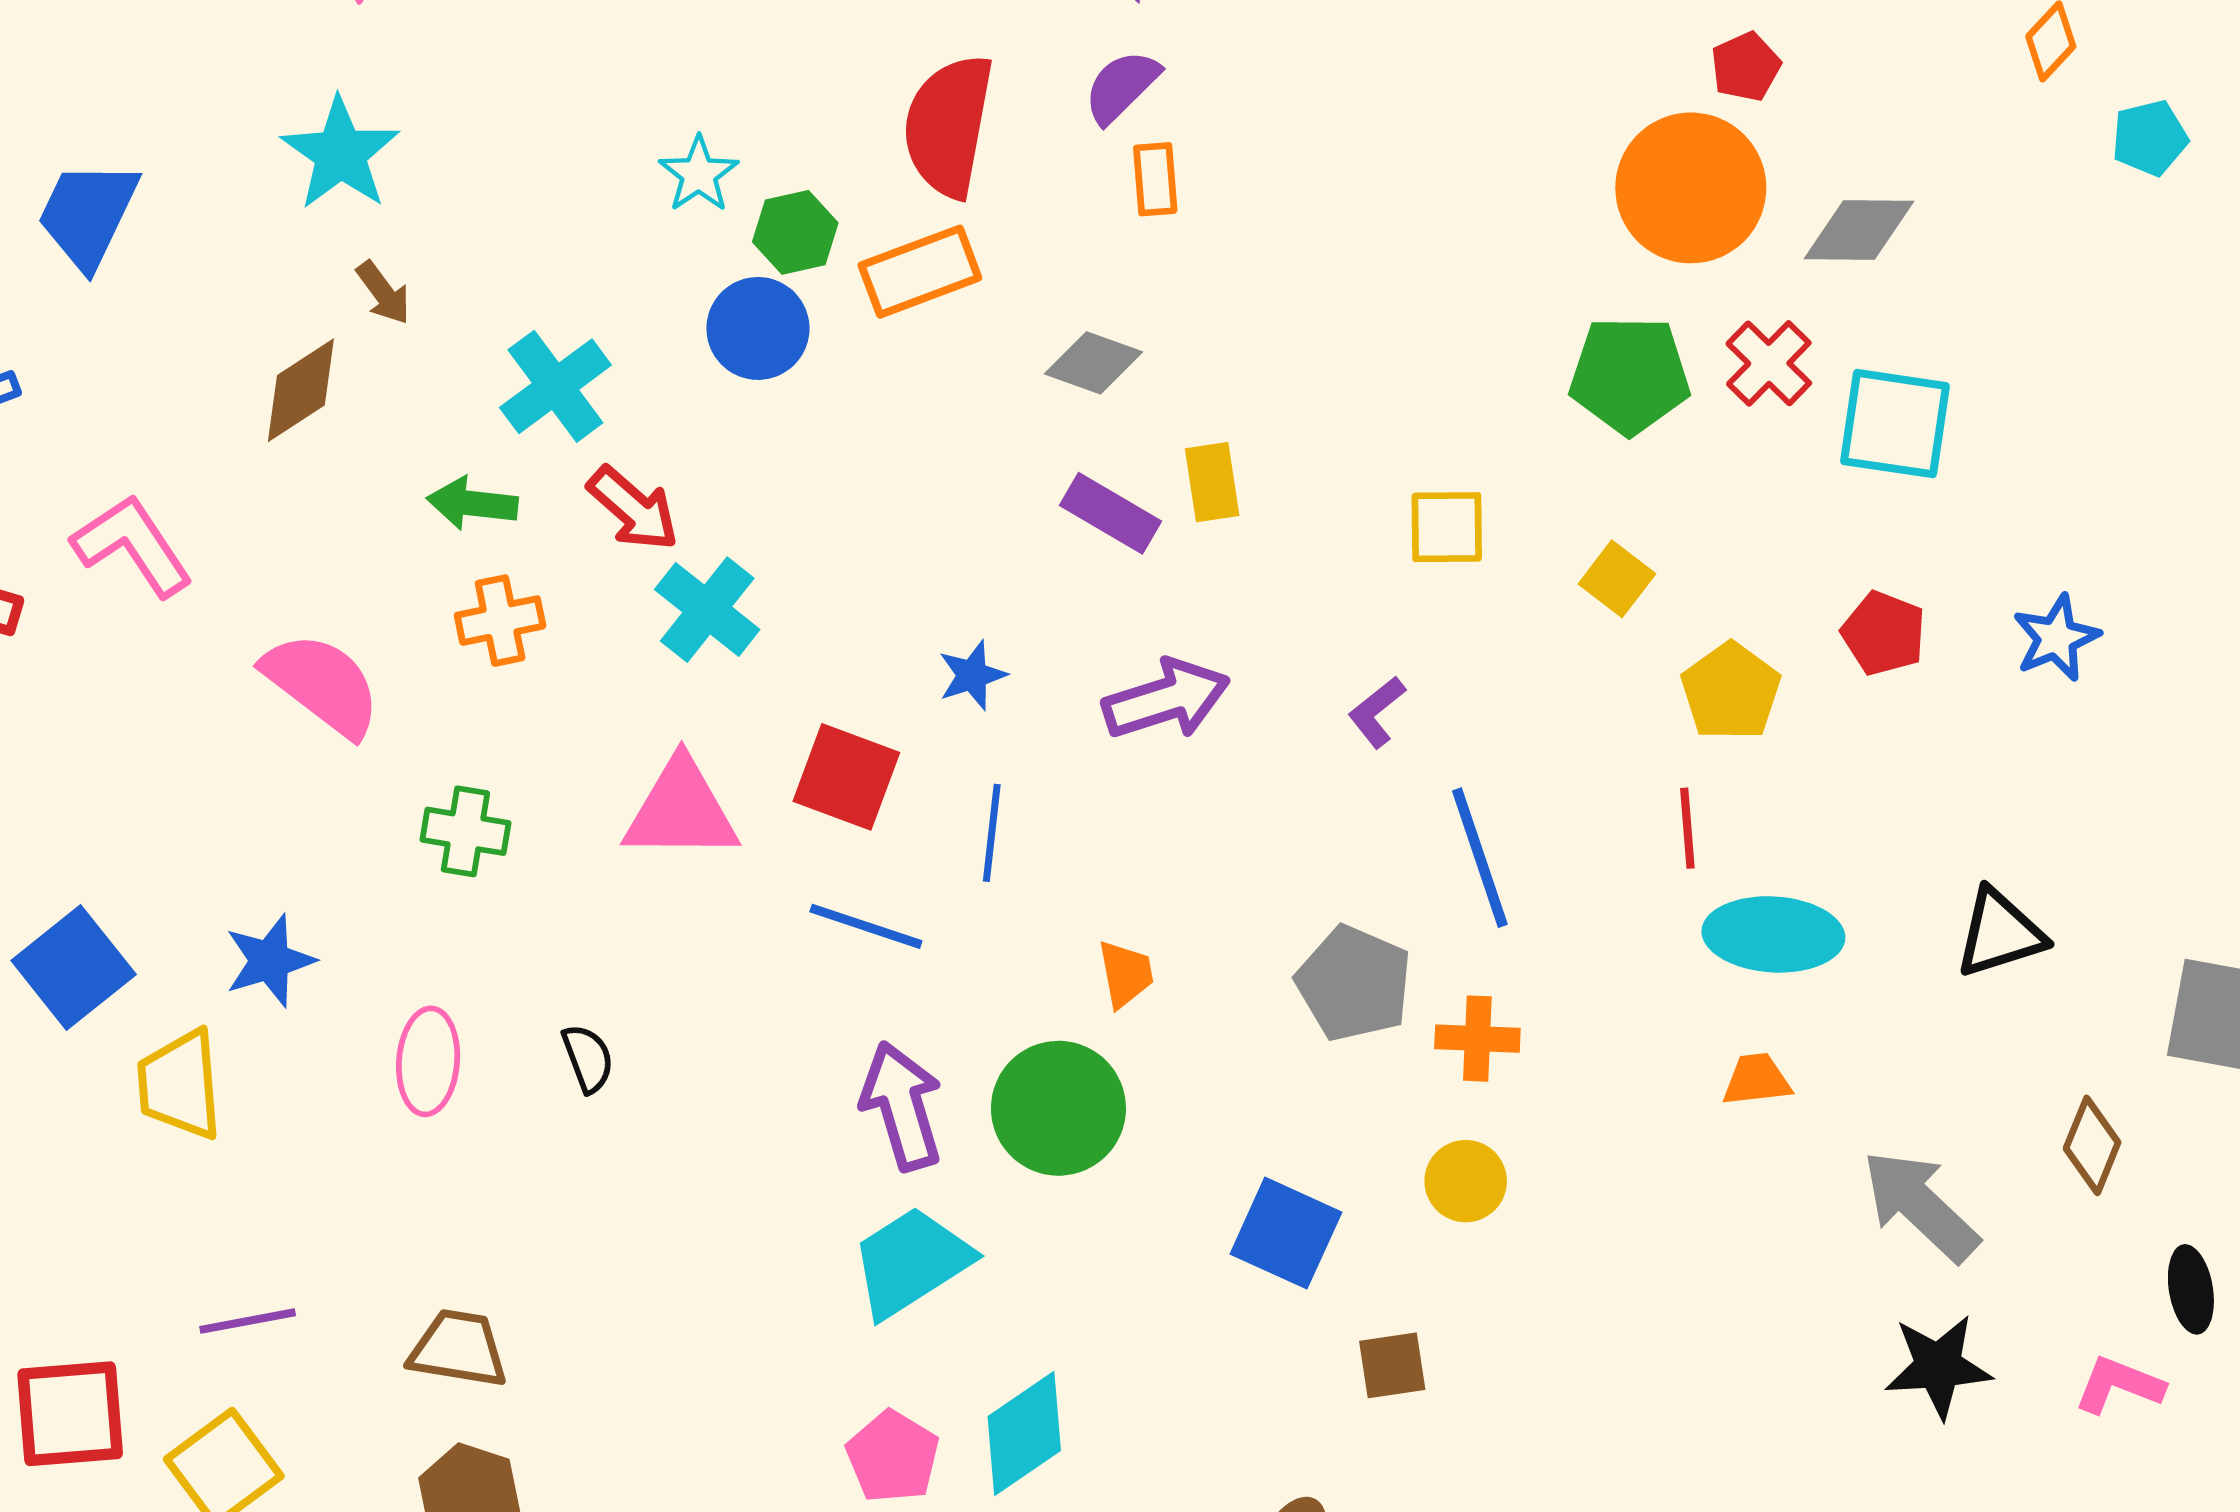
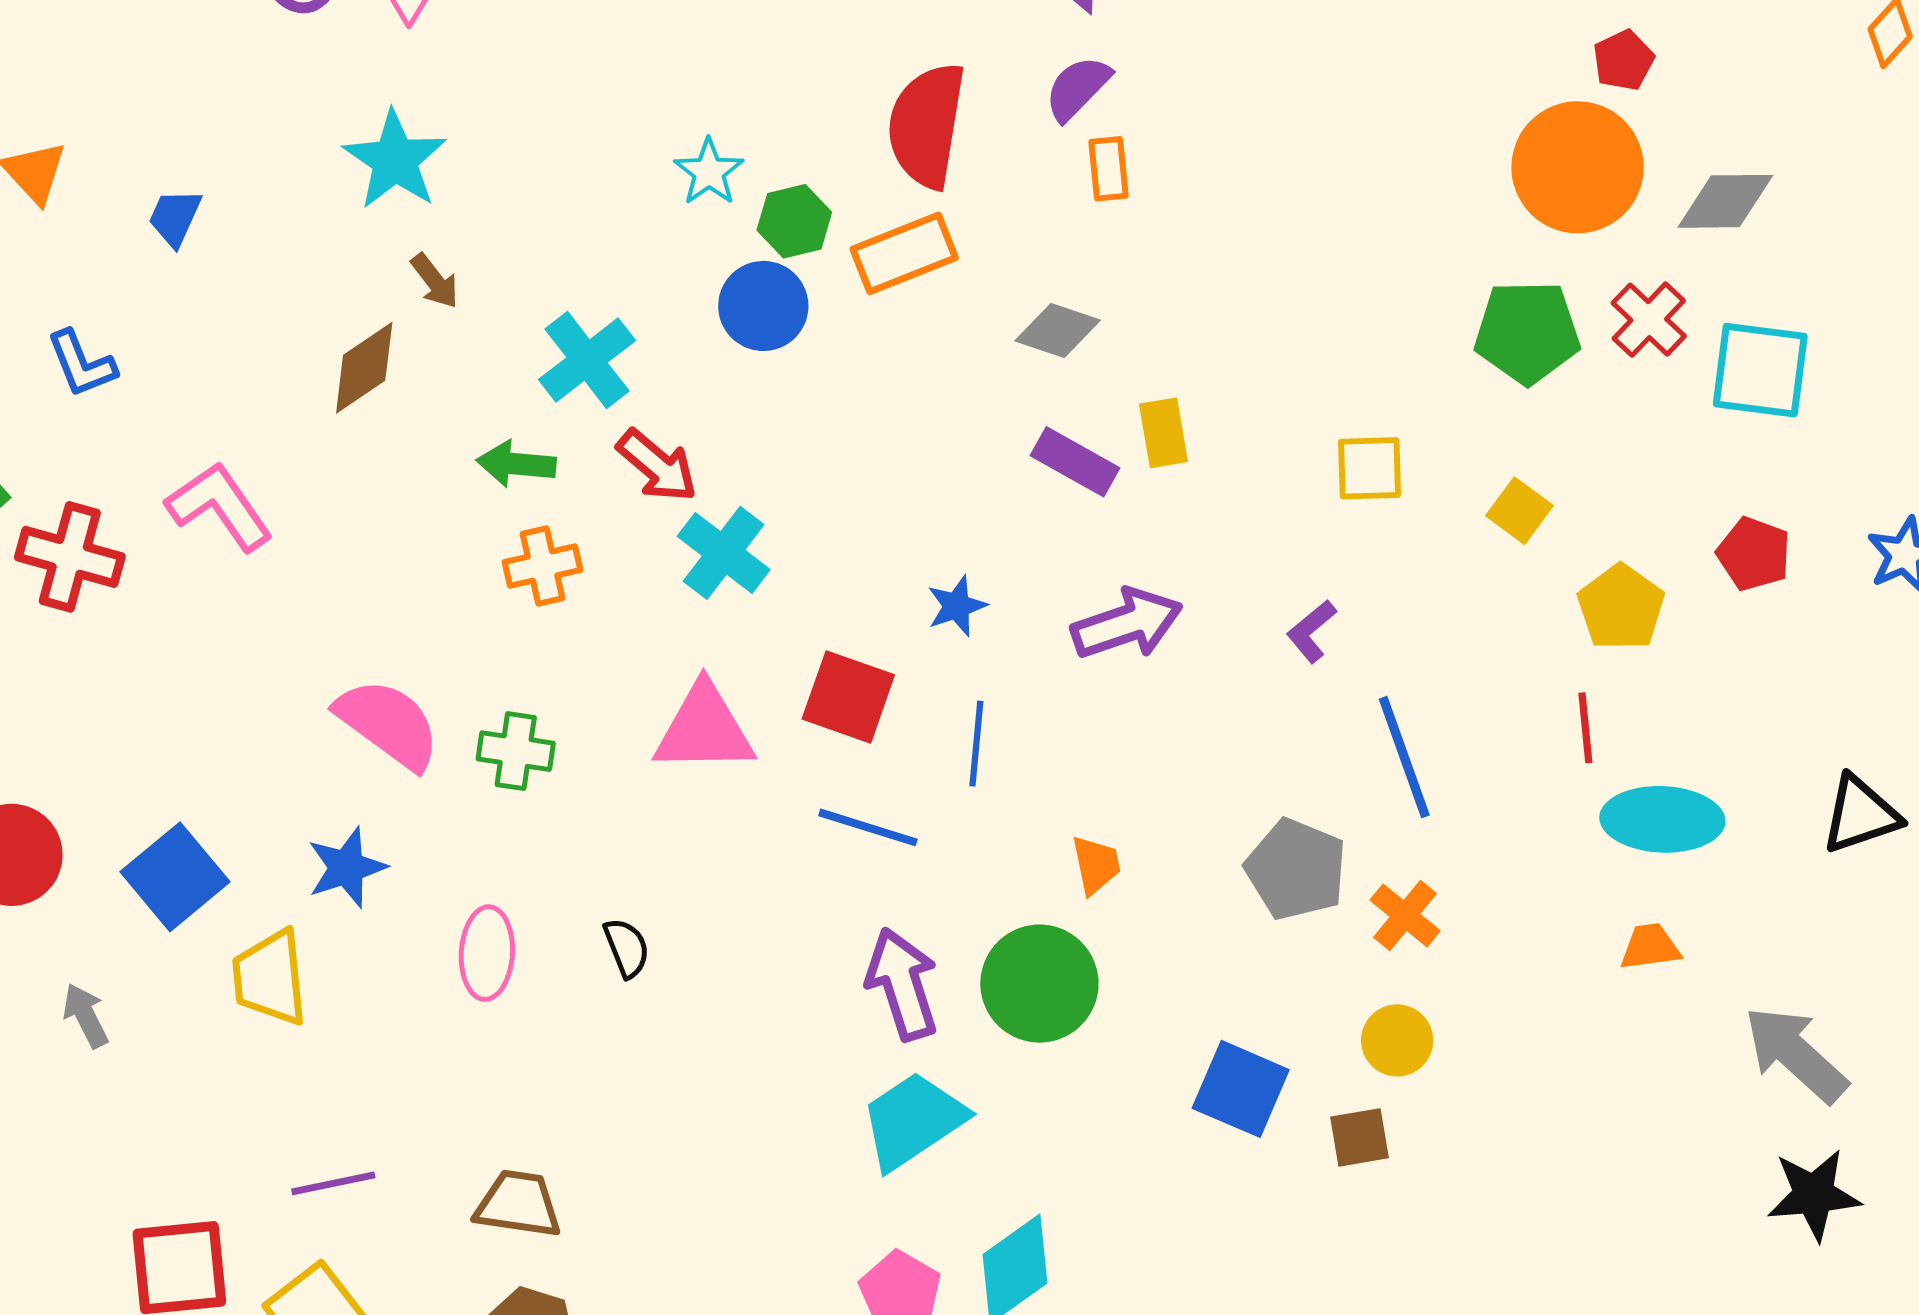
blue trapezoid: (88, 214) -> (175, 217), size x0.6
pink semicircle: (322, 684) -> (388, 724), moved
orange cross: (1477, 1039) -> (1405, 915), turned 38
brown square: (1392, 1365) -> (1359, 1137), moved

